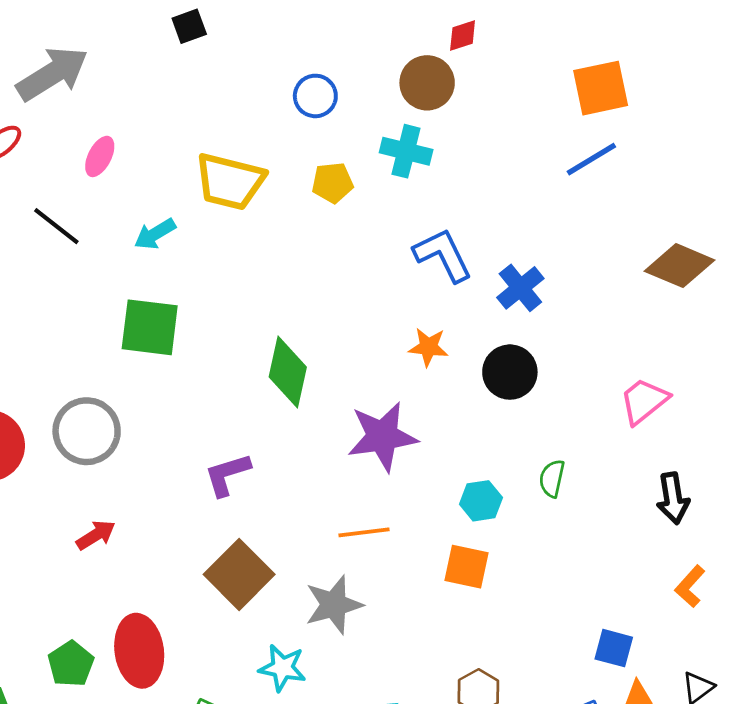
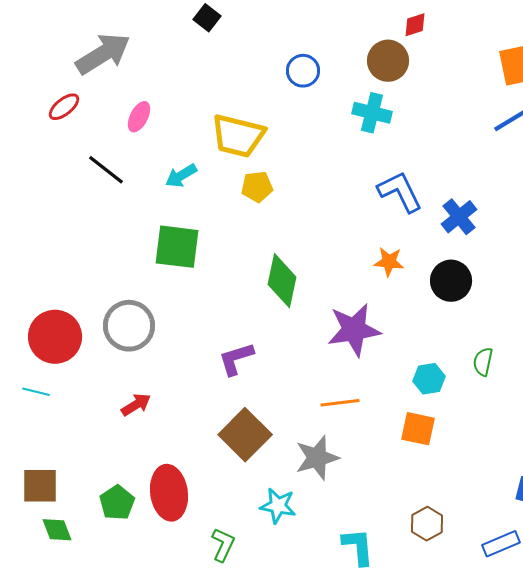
black square: (189, 26) -> (207, 18), turned -32
yellow pentagon: (332, 183) -> (257, 187), moved

